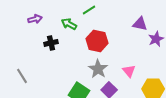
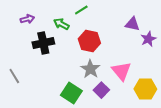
black cross: (51, 43) -> (43, 43), size x1.5
pink triangle: (129, 71) -> (121, 71), size x1.5

